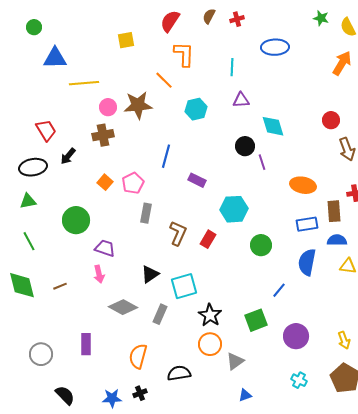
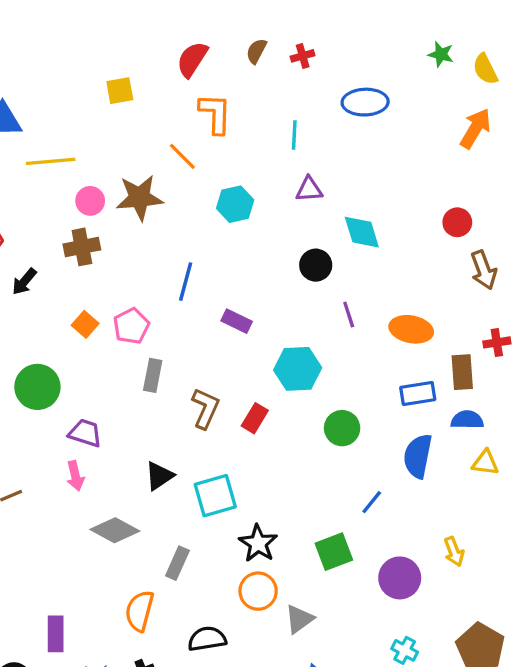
purple line: (262, 162) -> (349, 314), moved
gray rectangle: (160, 314) -> (177, 563), moved
yellow arrow: (344, 340) -> (454, 552), moved
purple rectangle: (86, 344) -> (56, 634), moved

